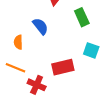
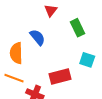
orange semicircle: (18, 42) -> (16, 53), size x1.5

